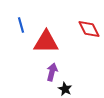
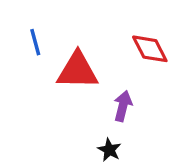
purple arrow: (52, 72) -> (123, 106), moved

